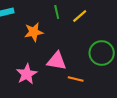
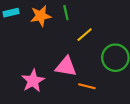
yellow line: (80, 16) -> (85, 35), moved
orange star: (34, 32) -> (41, 16), moved

